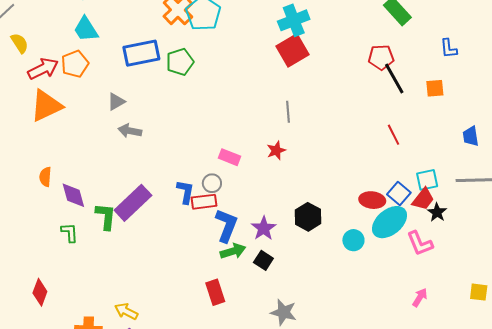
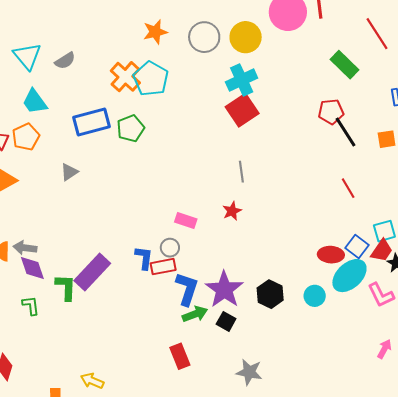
gray arrow: (130, 131) -> (25, 248), moved
black hexagon: (308, 217) -> (270, 294), moved
purple star: (264, 228) -> (224, 289), size x1.5

